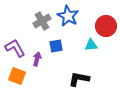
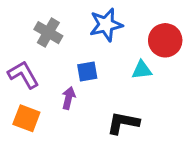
blue star: (68, 16) -> (106, 25), turned 30
gray cross: (42, 21) -> (48, 33), moved, turned -30
purple arrow: (37, 59) -> (69, 98), moved

